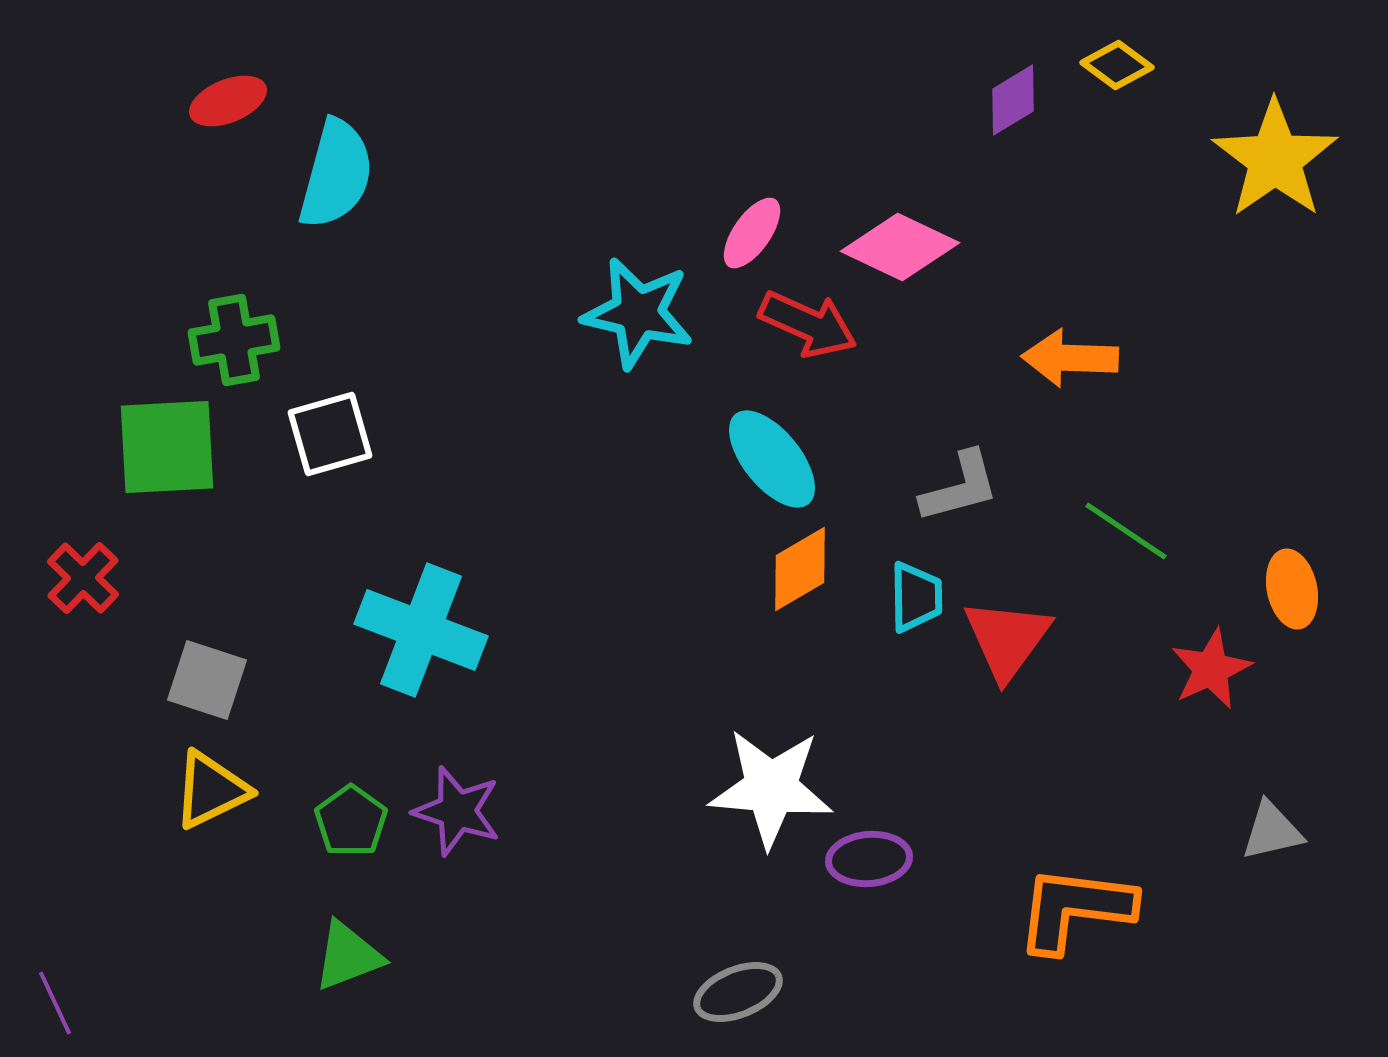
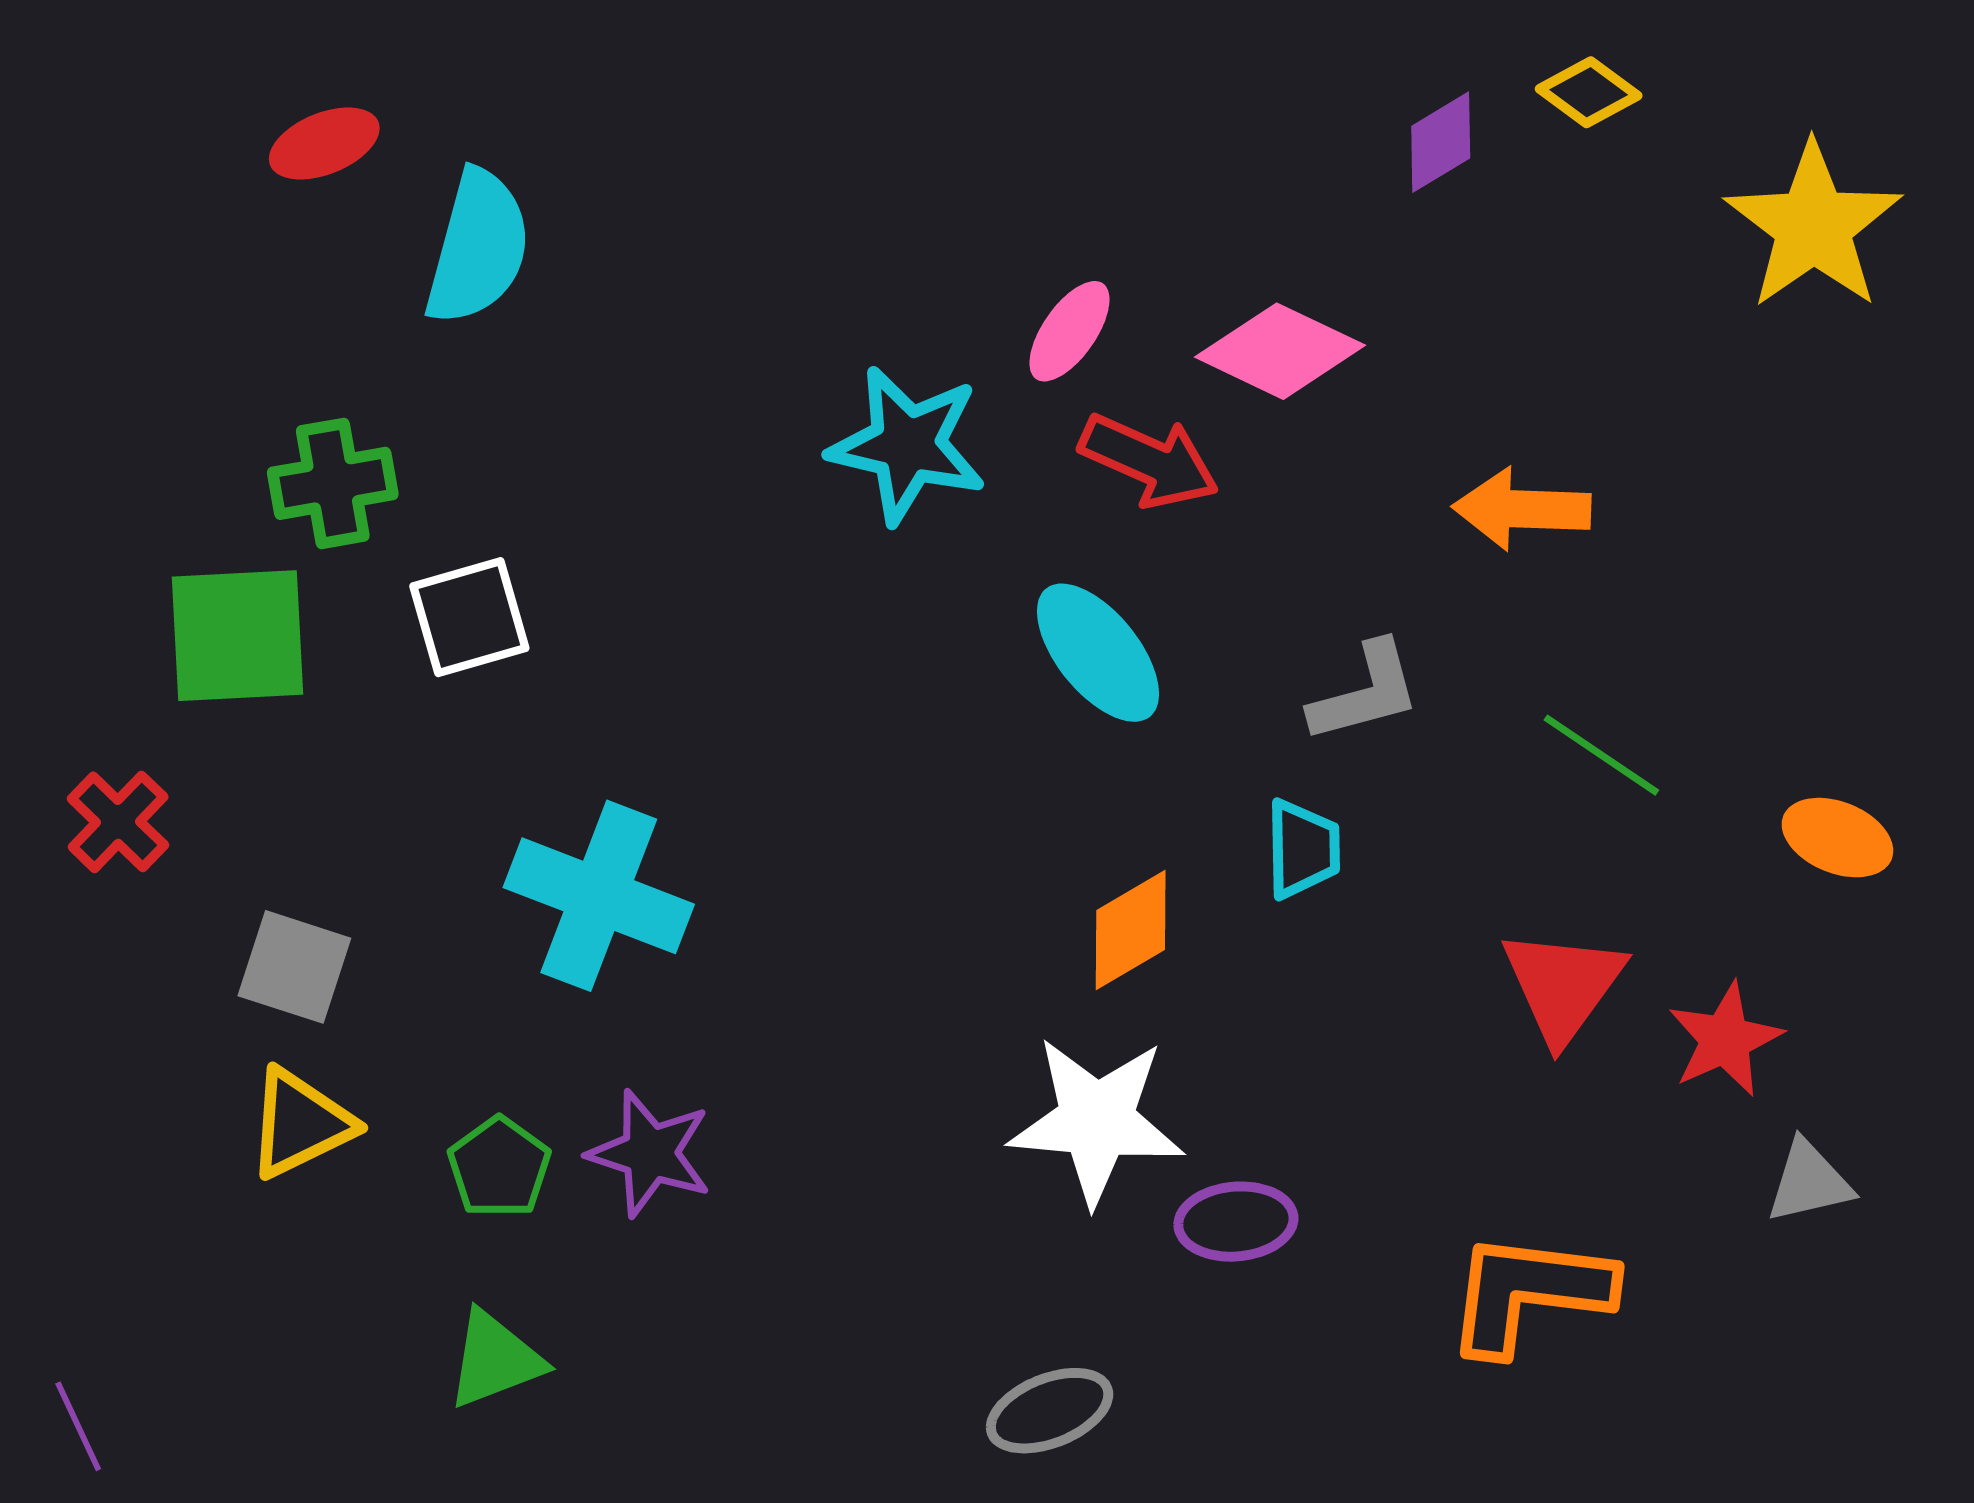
orange diamond: (800, 569) -> (1131, 930), moved
orange ellipse: (1292, 589) -> (1837, 838), turned -56
red triangle: (1007, 639) -> (1563, 985), moved
red star: (1211, 669) -> (1725, 1039), moved

